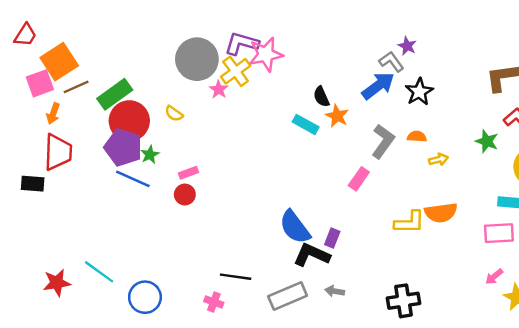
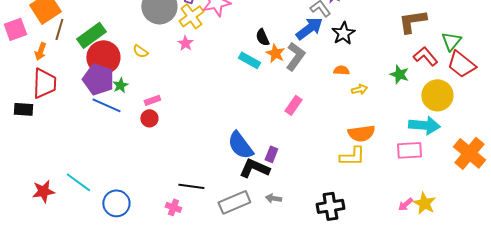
pink square: (40, 83) -> (15, 29), moved
brown line: (76, 87) -> (59, 29), turned -50
pink star: (219, 89) -> (185, 43), moved
gray L-shape: (383, 141) -> (295, 56), moved
yellow L-shape: (410, 222) -> (352, 156), moved
pink arrow: (494, 277) -> (405, 204), moved

